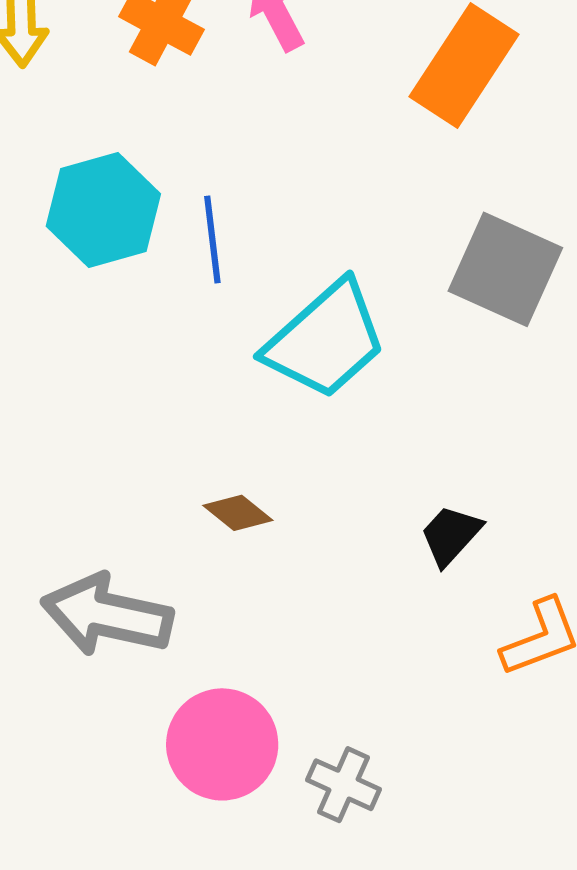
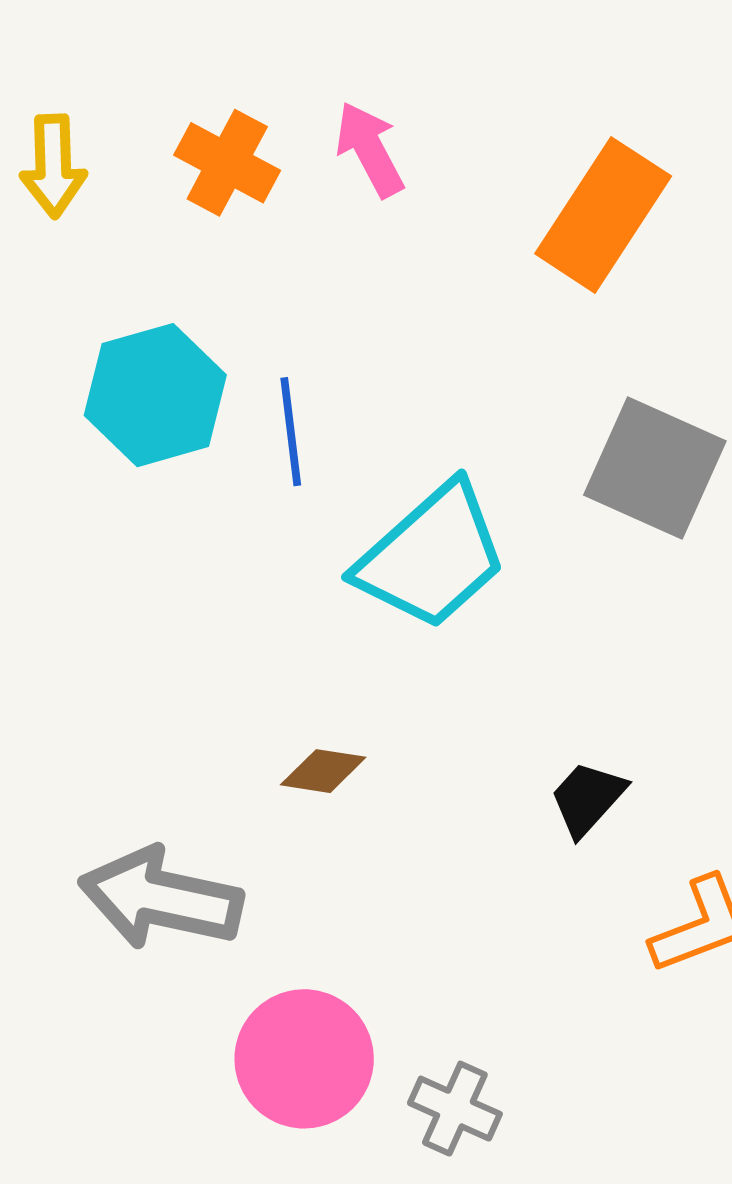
brown diamond: (238, 513) -> (323, 771), turned -30

